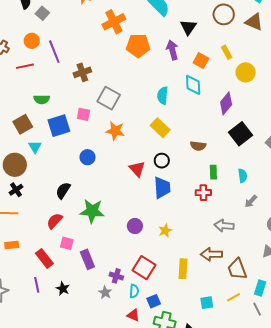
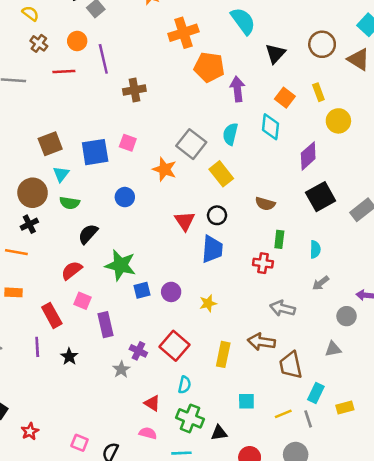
purple arrow: (172, 50) -> (237, 89), moved
gray square: (109, 98) -> (191, 144), moved
green semicircle: (42, 99) -> (70, 203), moved
cyan semicircle: (134, 291) -> (185, 385), moved
yellow line: (234, 297) -> (283, 414), moved
blue square: (154, 301) -> (142, 290), moved

